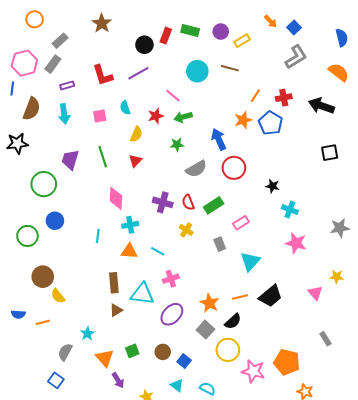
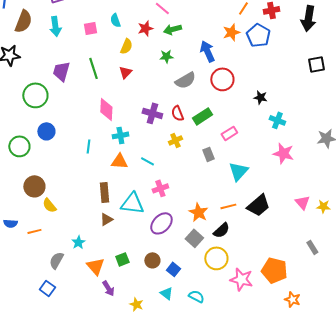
black arrow: (321, 106) -> (308, 18), turned -100
yellow cross: (186, 230) -> (175, 140), turned 32
yellow star: (337, 277) -> (323, 206), moved

